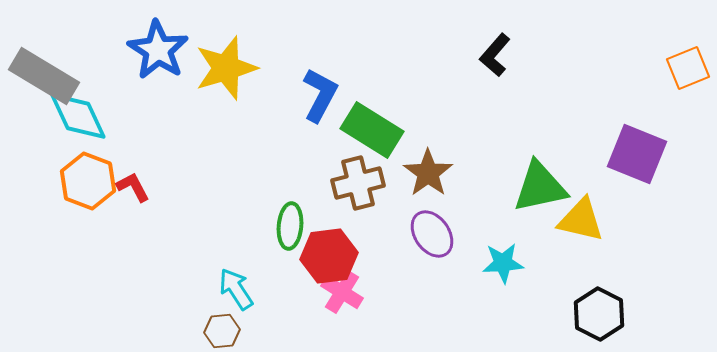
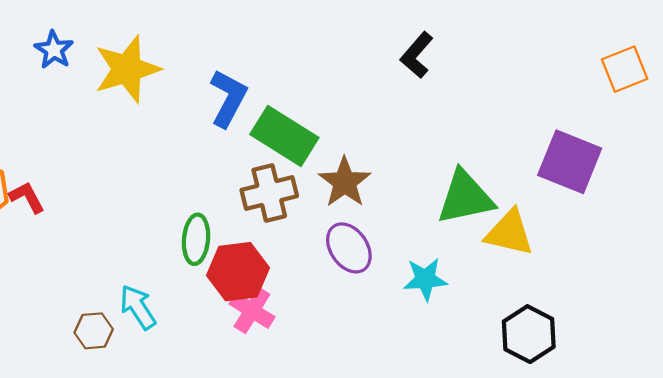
blue star: (158, 50) -> (54, 50), size x0.6
brown hexagon: (222, 331) -> (94, 331), moved

